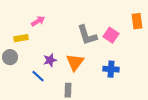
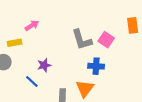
orange triangle: (75, 62) -> (85, 89), moved
blue cross: (111, 69) -> (96, 66), moved

